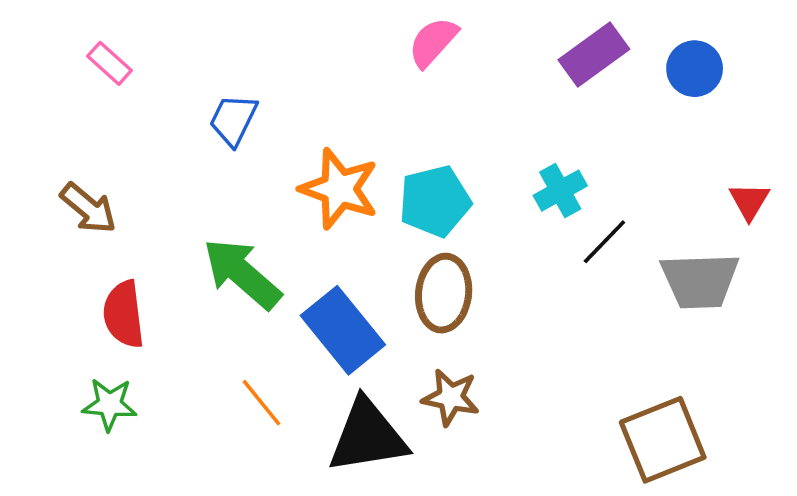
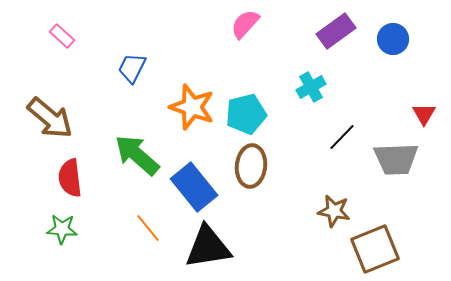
cyan cross: (560, 191) -> (311, 87), moved
brown arrow: (88, 208) -> (50, 118), size x1.4
brown star: (451, 397) -> (334, 211), moved

